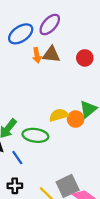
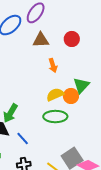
orange arrow: (37, 55) -> (53, 65), moved
green ellipse: (35, 135) -> (55, 117), moved

